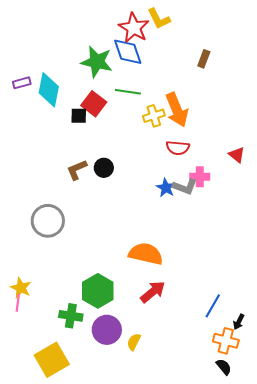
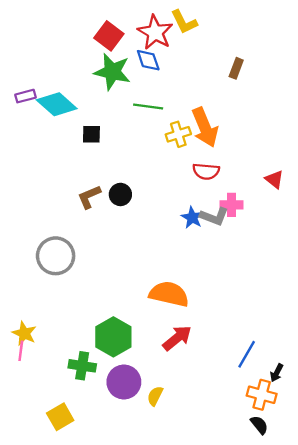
blue diamond: (128, 52) -> (148, 60), size x0.7
cyan diamond: (49, 90) -> (57, 104), turned -60
red square: (94, 104) -> (109, 36), moved
yellow square: (52, 360) -> (60, 417), size x0.7

